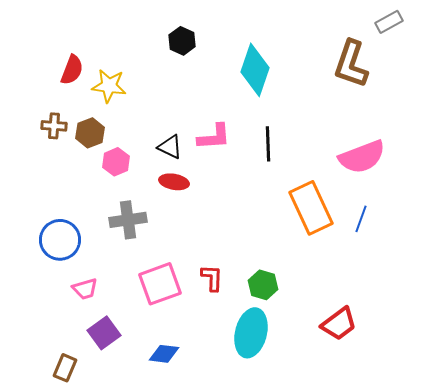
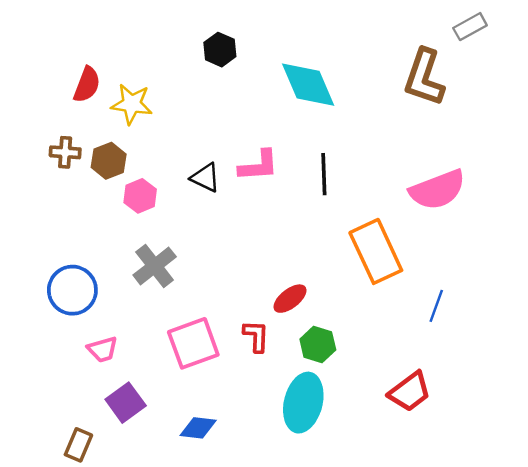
cyan diamond: (255, 70) -> (308, 85), turned -42
red ellipse: (174, 182) -> (290, 299), moved, turned -48
blue line: (361, 219) -> (436, 306), moved
gray cross: (128, 220) -> (155, 266), turned -30

